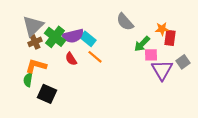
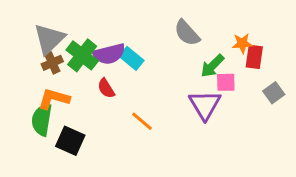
orange line: (95, 57) -> (142, 121), moved
purple triangle: (162, 70) -> (205, 105), moved
green semicircle: (28, 80) -> (42, 120), size x1.5

